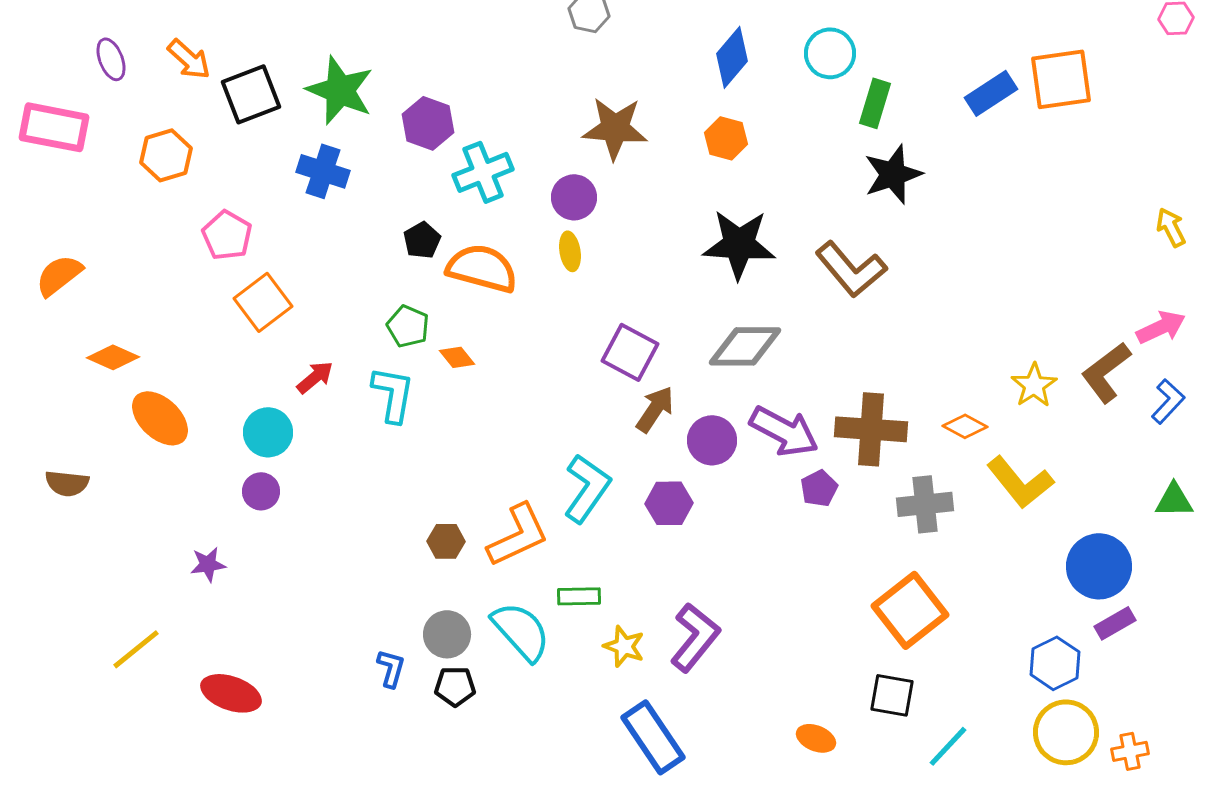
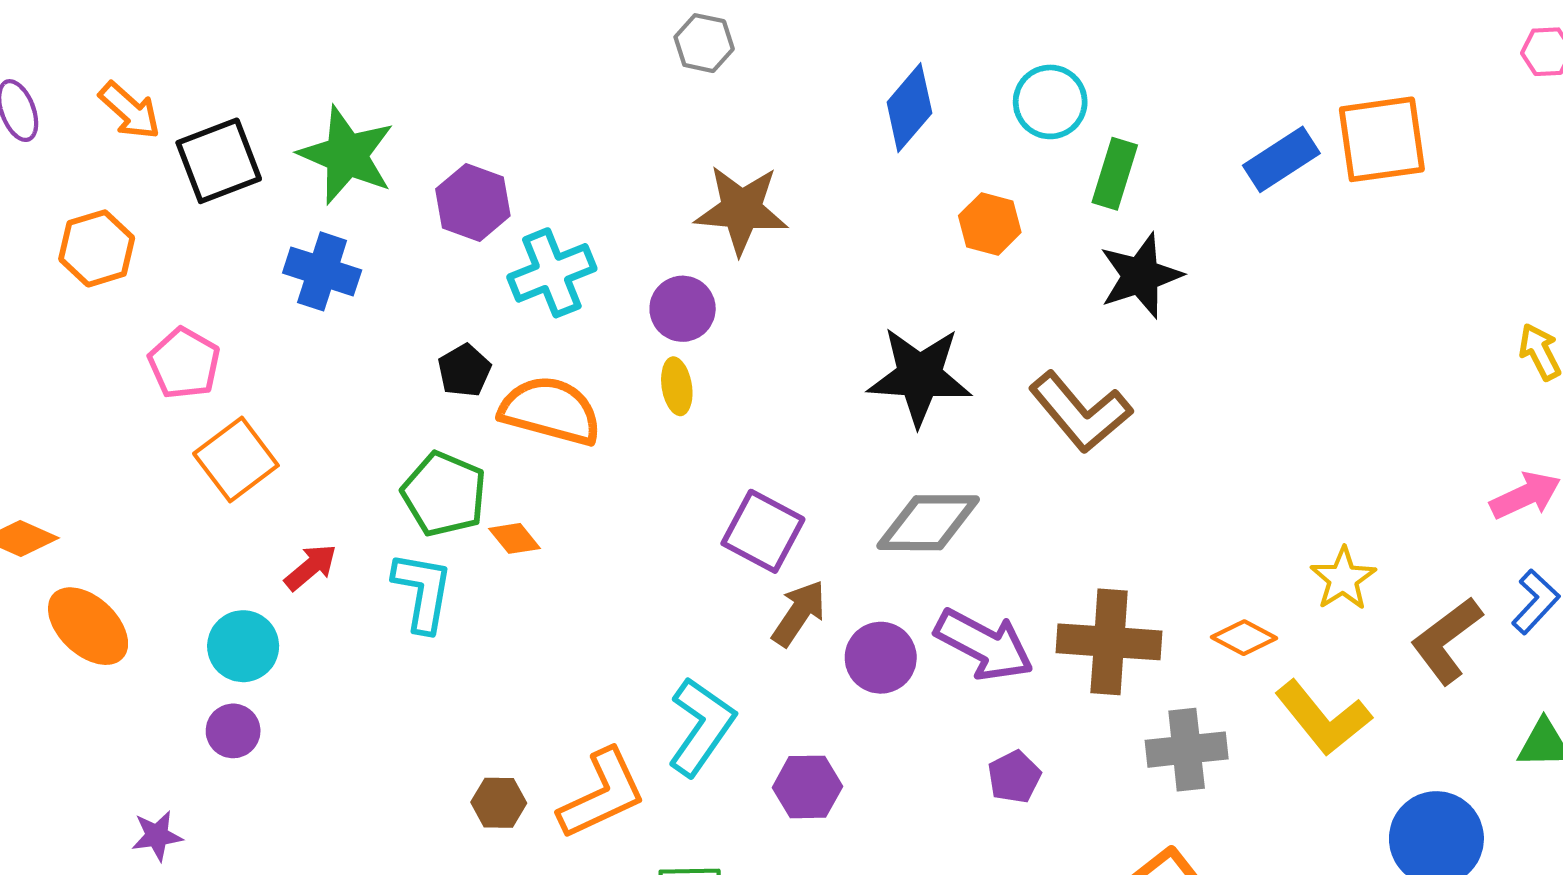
orange hexagon: (726, 138) -> (990, 224), moved
green pentagon: (408, 326) -> (444, 494), size x1.4
brown L-shape: (1106, 372) -> (1446, 640), moved
purple pentagon: (819, 488) -> (1014, 777), moved
purple hexagon: (669, 503) -> (807, 787), moved

